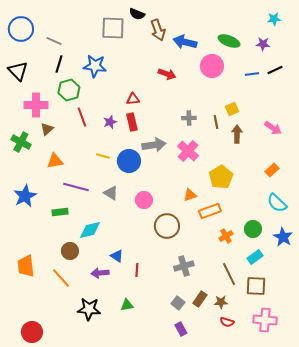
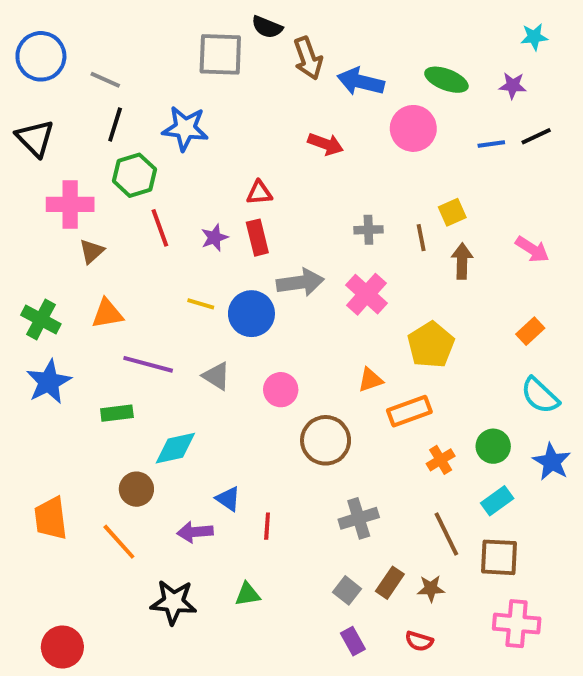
green cross: (21, 142) -> (41, 319), moved
red semicircle: (227, 322) -> (419, 641), moved

